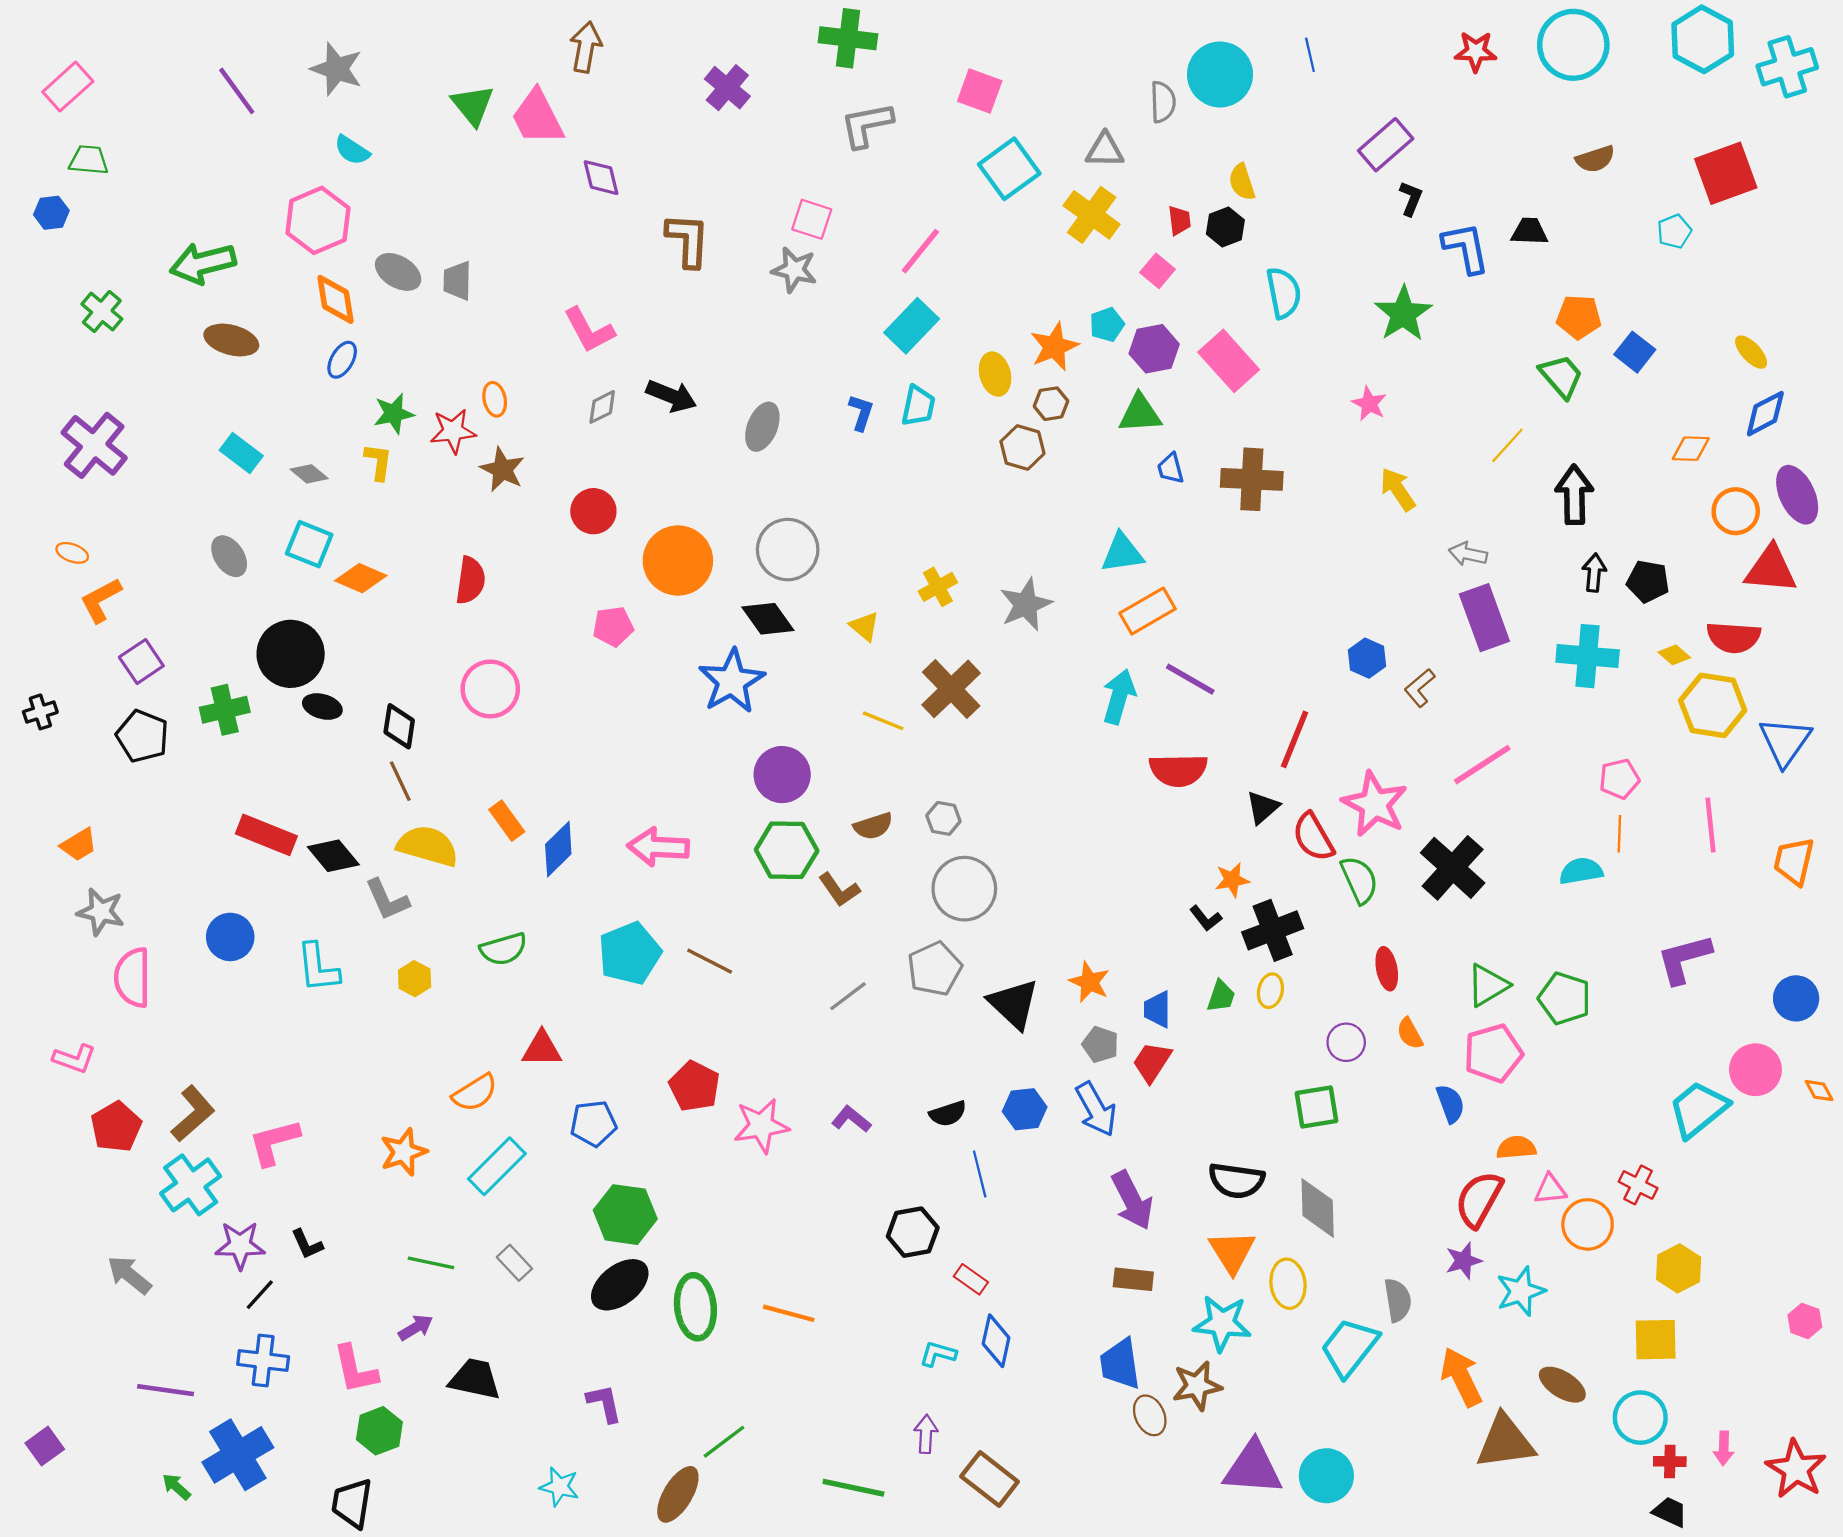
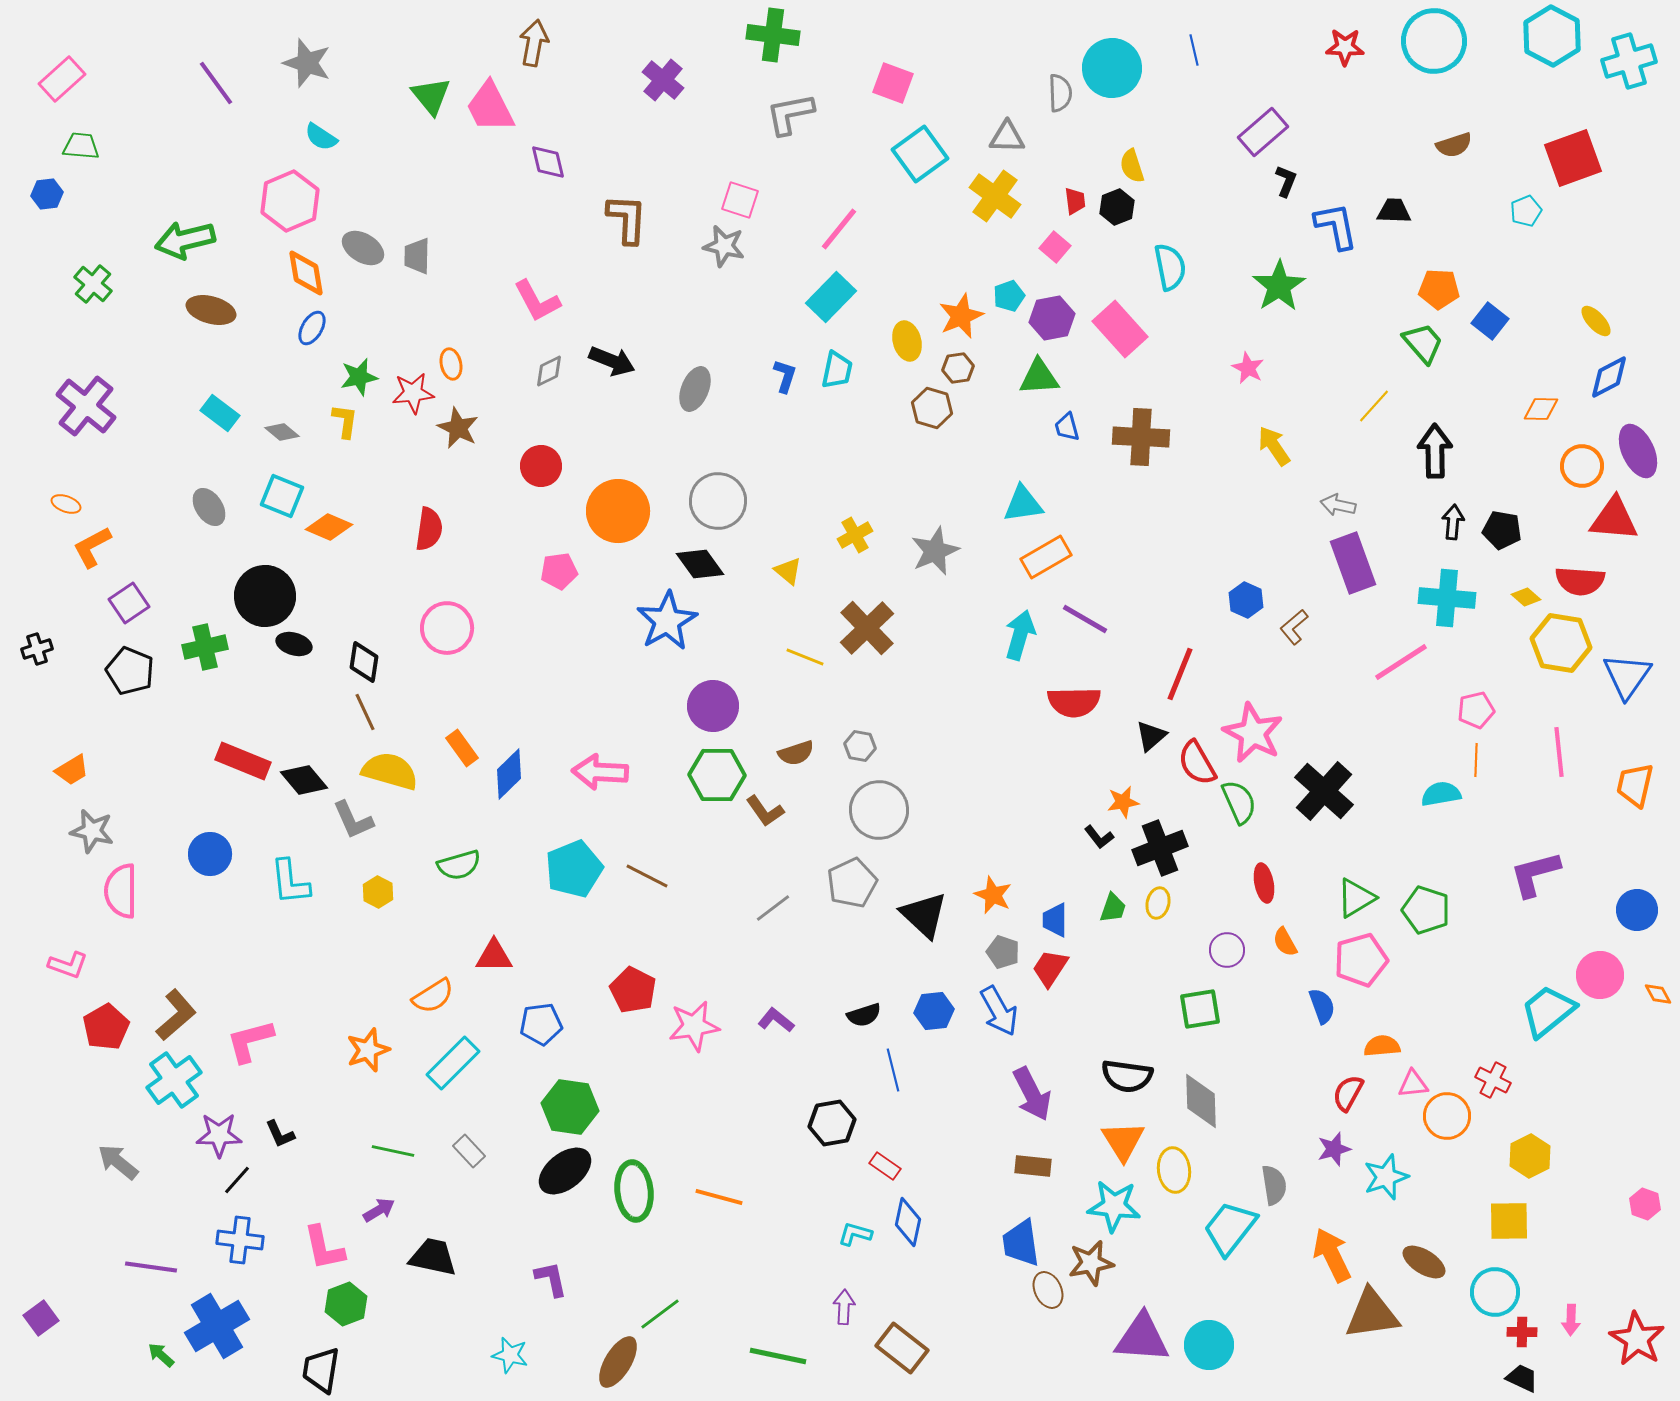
pink line: (1482, 765) -> (1401, 662), moved
red semicircle: (1479, 1199) -> (1348, 1093), size x0.7

